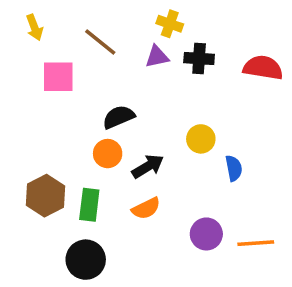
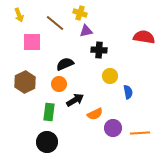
yellow cross: (170, 24) -> (80, 13), moved
black cross: (199, 58) -> (99, 50), moved
black arrow: (148, 166) -> (75, 100), moved
brown hexagon: (45, 196) -> (25, 82), moved
orange semicircle: (146, 208) -> (95, 114), moved

